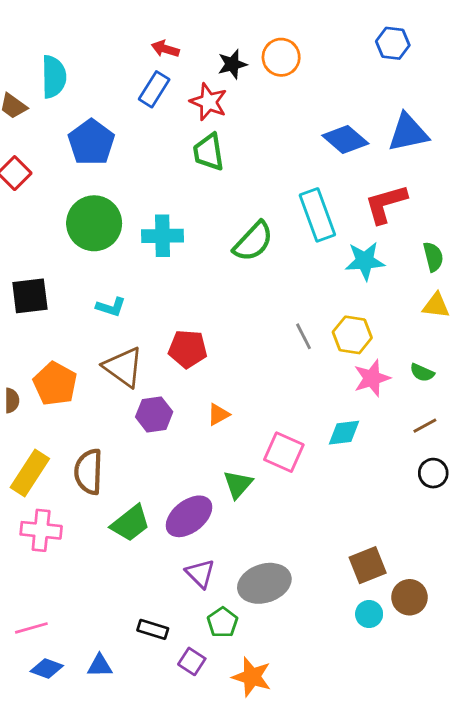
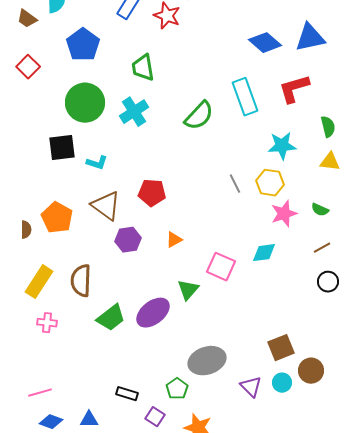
green trapezoid: (209, 152) -> (143, 68), moved
cyan cross: (162, 236) -> (134, 112), turned -32
cyan star: (365, 261) -> (282, 146), moved
black square: (30, 296) -> (62, 148), moved
pink cross: (41, 530) -> (47, 323), size x0.7
purple triangle: (200, 574) -> (251, 387), moved

